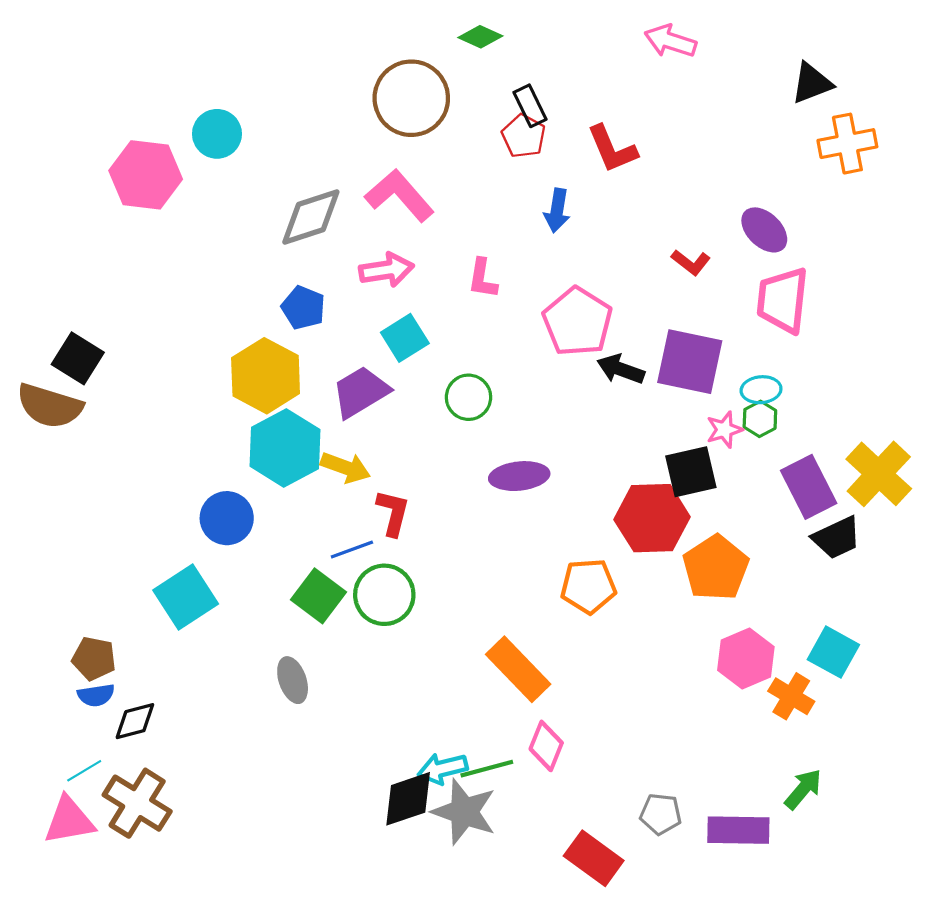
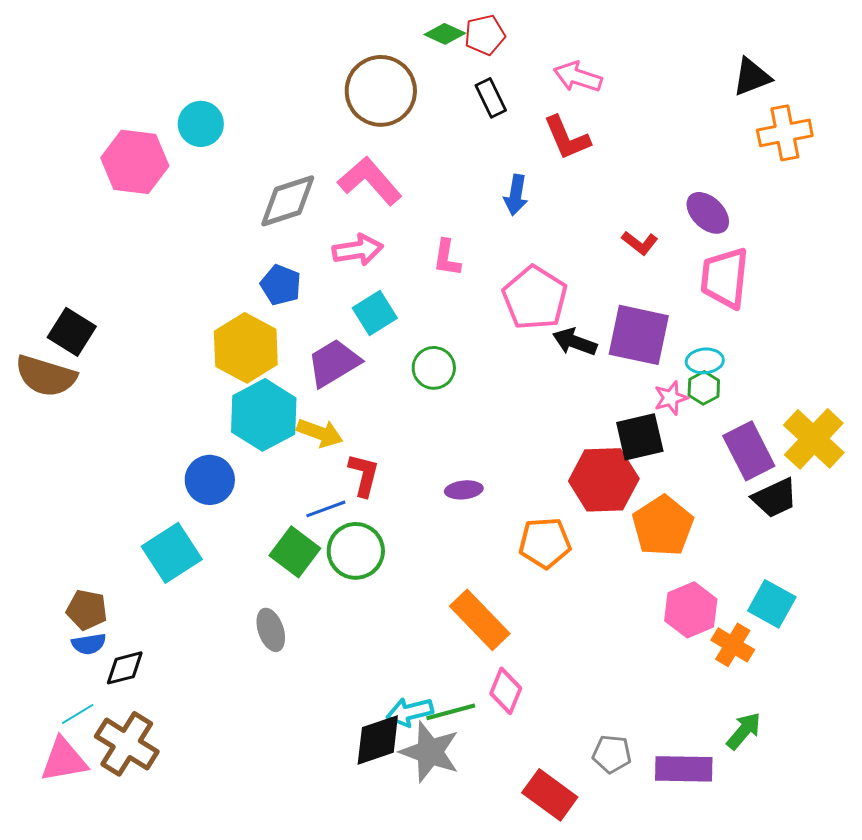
pink arrow: (670, 41) -> (578, 77), moved
red pentagon: (524, 136) -> (485, 35), moved, turned 30
purple ellipse: (519, 476) -> (464, 490), moved, size x0.7

